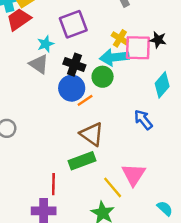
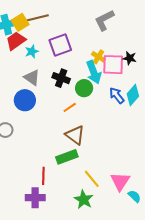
cyan star: (46, 44) -> (32, 51), moved
cyan arrow: (114, 57) -> (94, 72), turned -105
blue circle: (72, 88) -> (25, 100), moved
blue arrow: (143, 120) -> (117, 95), moved
pink triangle: (133, 174) -> (120, 181), moved

